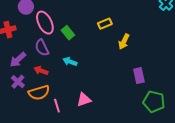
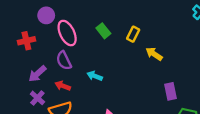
yellow rectangle: (105, 24) -> (133, 34), turned -40
green rectangle: (68, 33) -> (103, 31), moved
yellow arrow: (124, 42) -> (154, 54), turned 98

